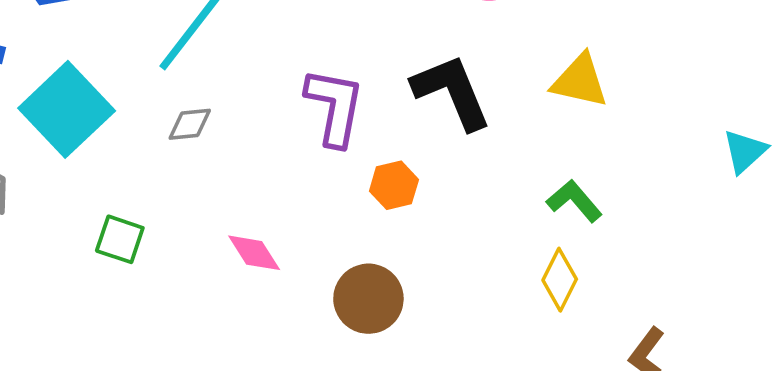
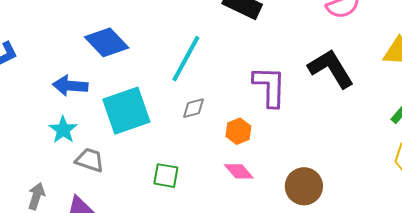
cyan square: (67, 109) -> (126, 111), turned 33
orange hexagon: (394, 185) -> (238, 131), moved

